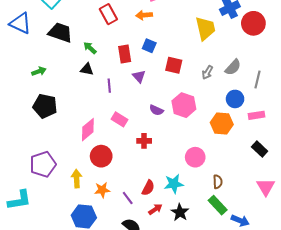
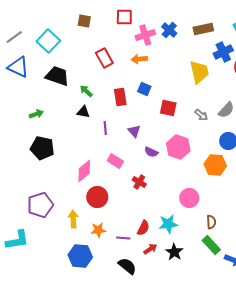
gray arrow: (207, 72) -> (201, 115), turned -80
purple triangle: (139, 76) -> (134, 131), moved
red cross: (144, 141) -> (139, 182), turned 32
purple line: (128, 198) -> (123, 238), turned -48

